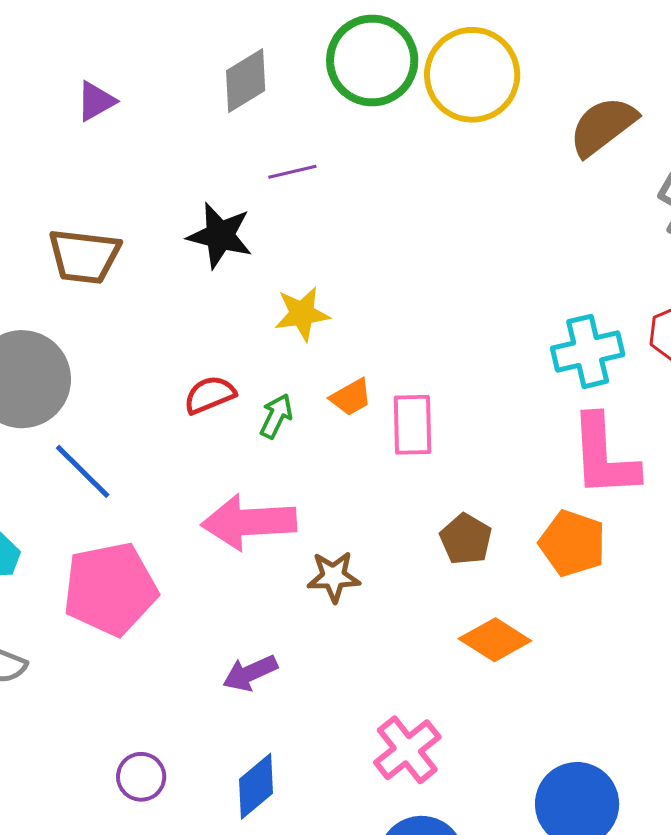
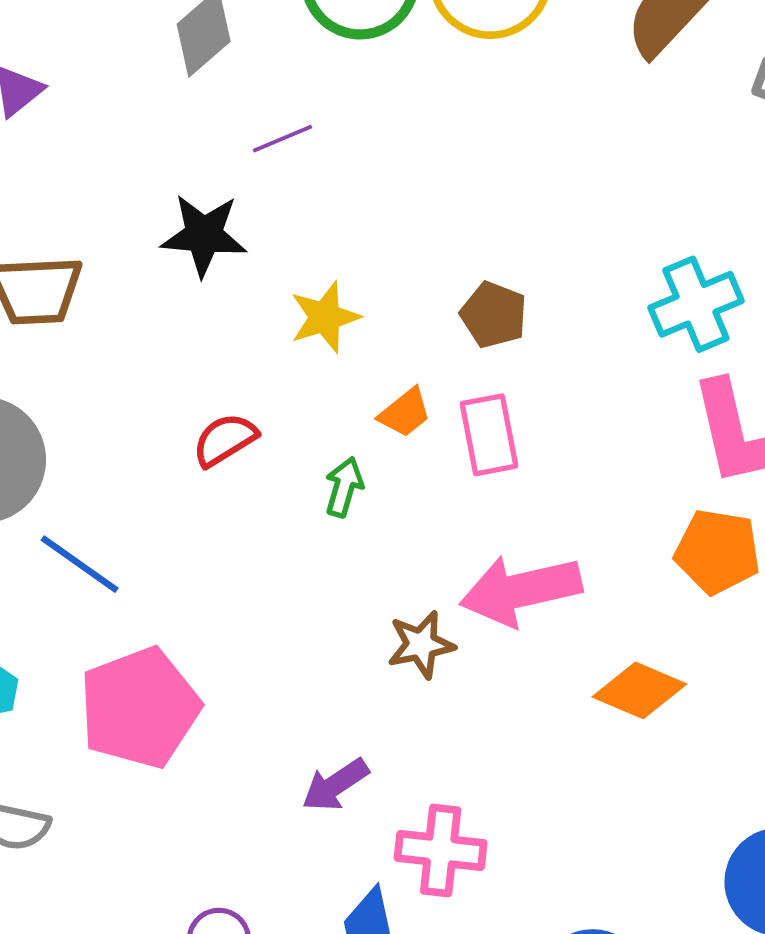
green arrow: (276, 416) -> (344, 487), moved
pink arrow: (249, 522) -> (521, 590), moved
brown pentagon: (466, 539) -> (494, 315), moved
pink cross: (407, 750) -> (441, 850), moved, turned -36

